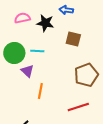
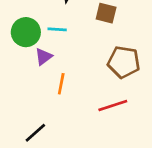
purple triangle: (27, 71) -> (44, 57), turned 40
brown pentagon: (86, 75) -> (124, 62), turned 30

